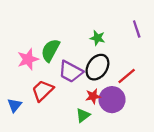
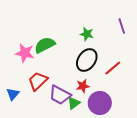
green semicircle: (50, 50) -> (45, 45), turned 35
pink star: (28, 59) -> (25, 53), turned 30
purple trapezoid: (71, 72) -> (60, 95), moved
purple circle: (112, 100) -> (100, 103), moved

